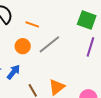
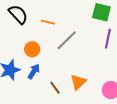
orange circle: (23, 46) -> (32, 49), moved

